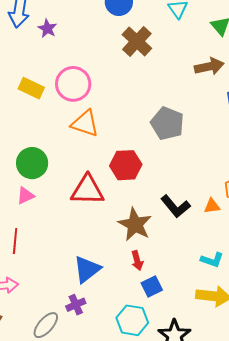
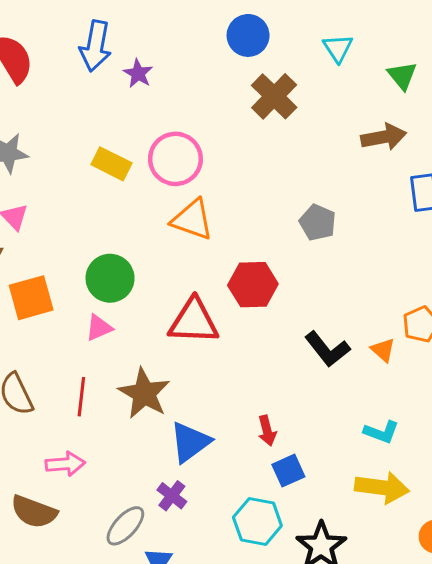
gray pentagon: (167, 123) -> (318, 222), size x0.7
orange triangle: (212, 206) -> (383, 350), turned 48
brown star: (135, 224) -> (144, 393), moved
purple cross: (76, 305) -> (172, 496), turned -30

